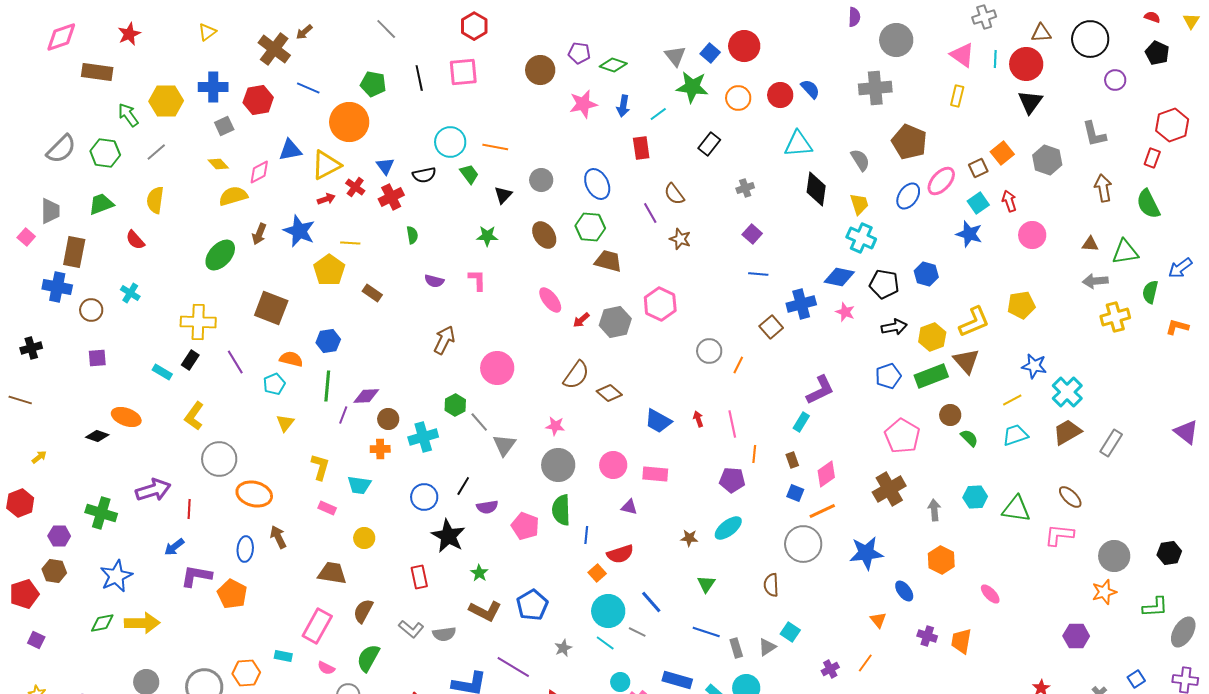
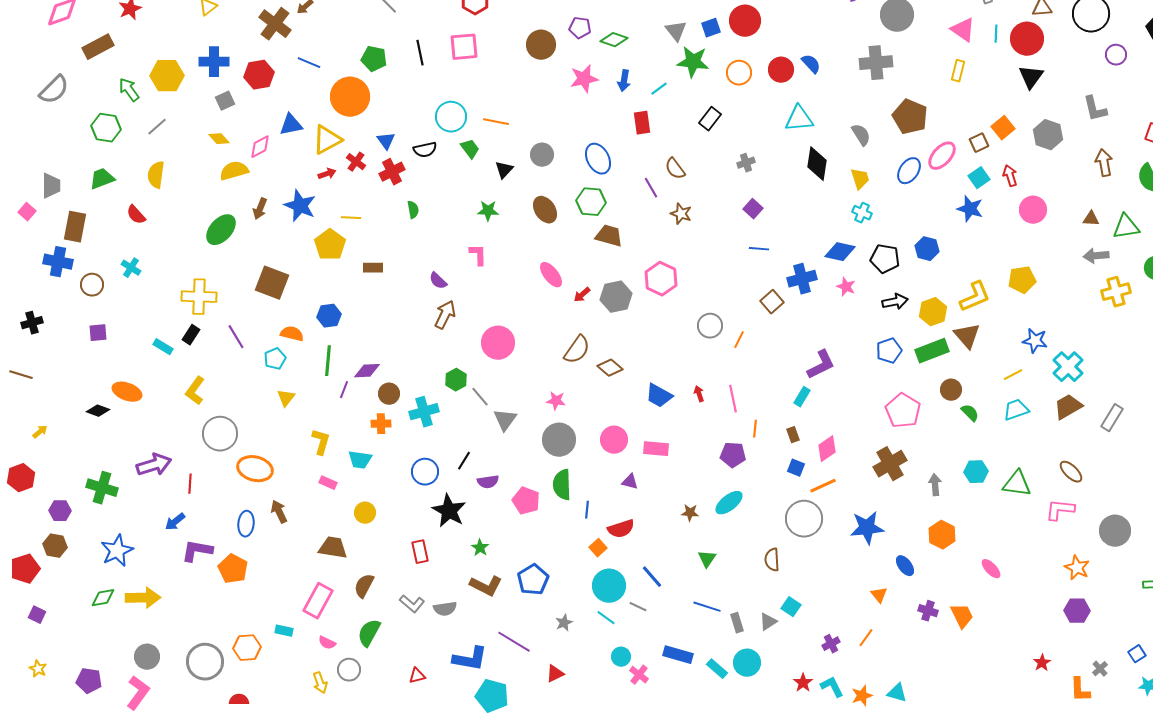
blue square: (710, 53) -> (711, 28), turned 30
brown rectangle: (97, 72) -> (98, 47), turned -36
gray semicircle: (61, 149) -> (54, 90), moved
cyan cross: (861, 238) -> (862, 213), size x0.7
purple semicircle: (434, 281) -> (438, 281), moved, turned 30
brown rectangle: (372, 293) -> (373, 268), turned -36
orange star: (1104, 592) -> (1077, 568), moved, turned -30
orange trapezoid: (961, 641) -> (962, 616), turned 144

